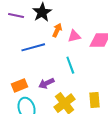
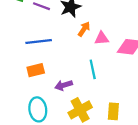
blue line: (33, 47) -> (39, 41), moved
orange rectangle: (19, 85) -> (36, 70), moved

